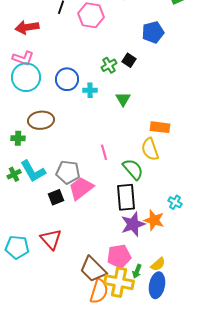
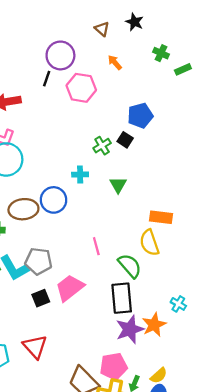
blue pentagon: (153, 32) -> (140, 116), moved
blue circle: (67, 79) -> (54, 200), moved
gray pentagon: (68, 172) -> (38, 261), moved
orange star: (154, 220) -> (154, 325), turned 30

